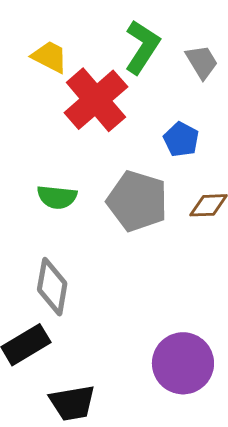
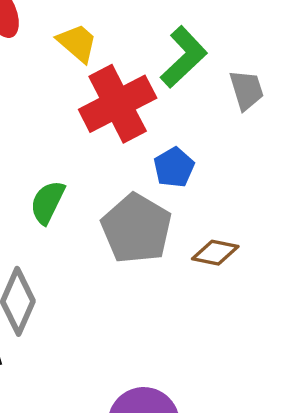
blue pentagon: (181, 139) -> (174, 167), moved
green semicircle: (57, 197) -> (47, 202), turned 96

